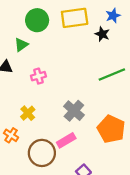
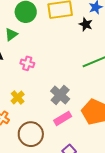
pink cross: (38, 76) -> (27, 63), turned 32
pink rectangle: (66, 140) -> (63, 118), moved

